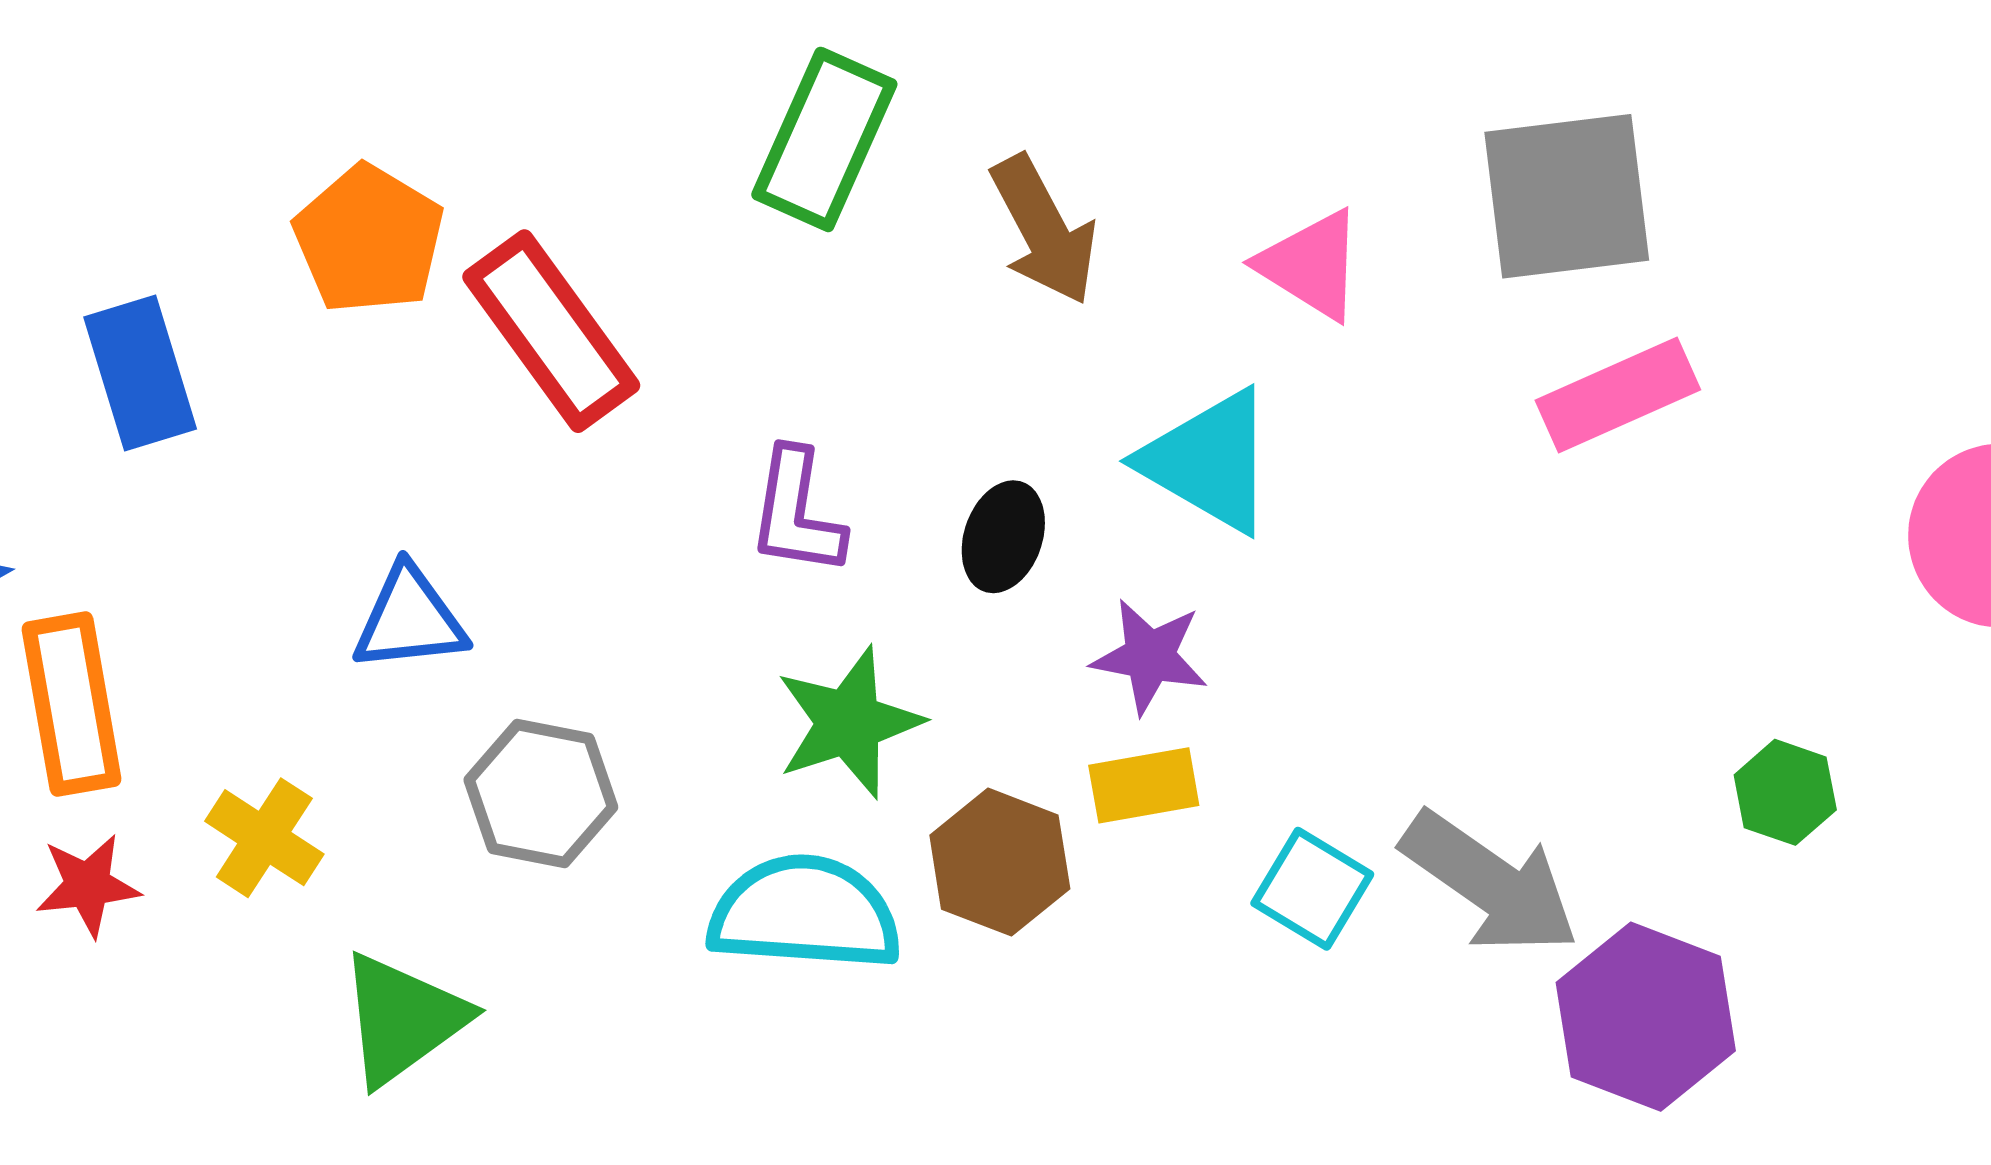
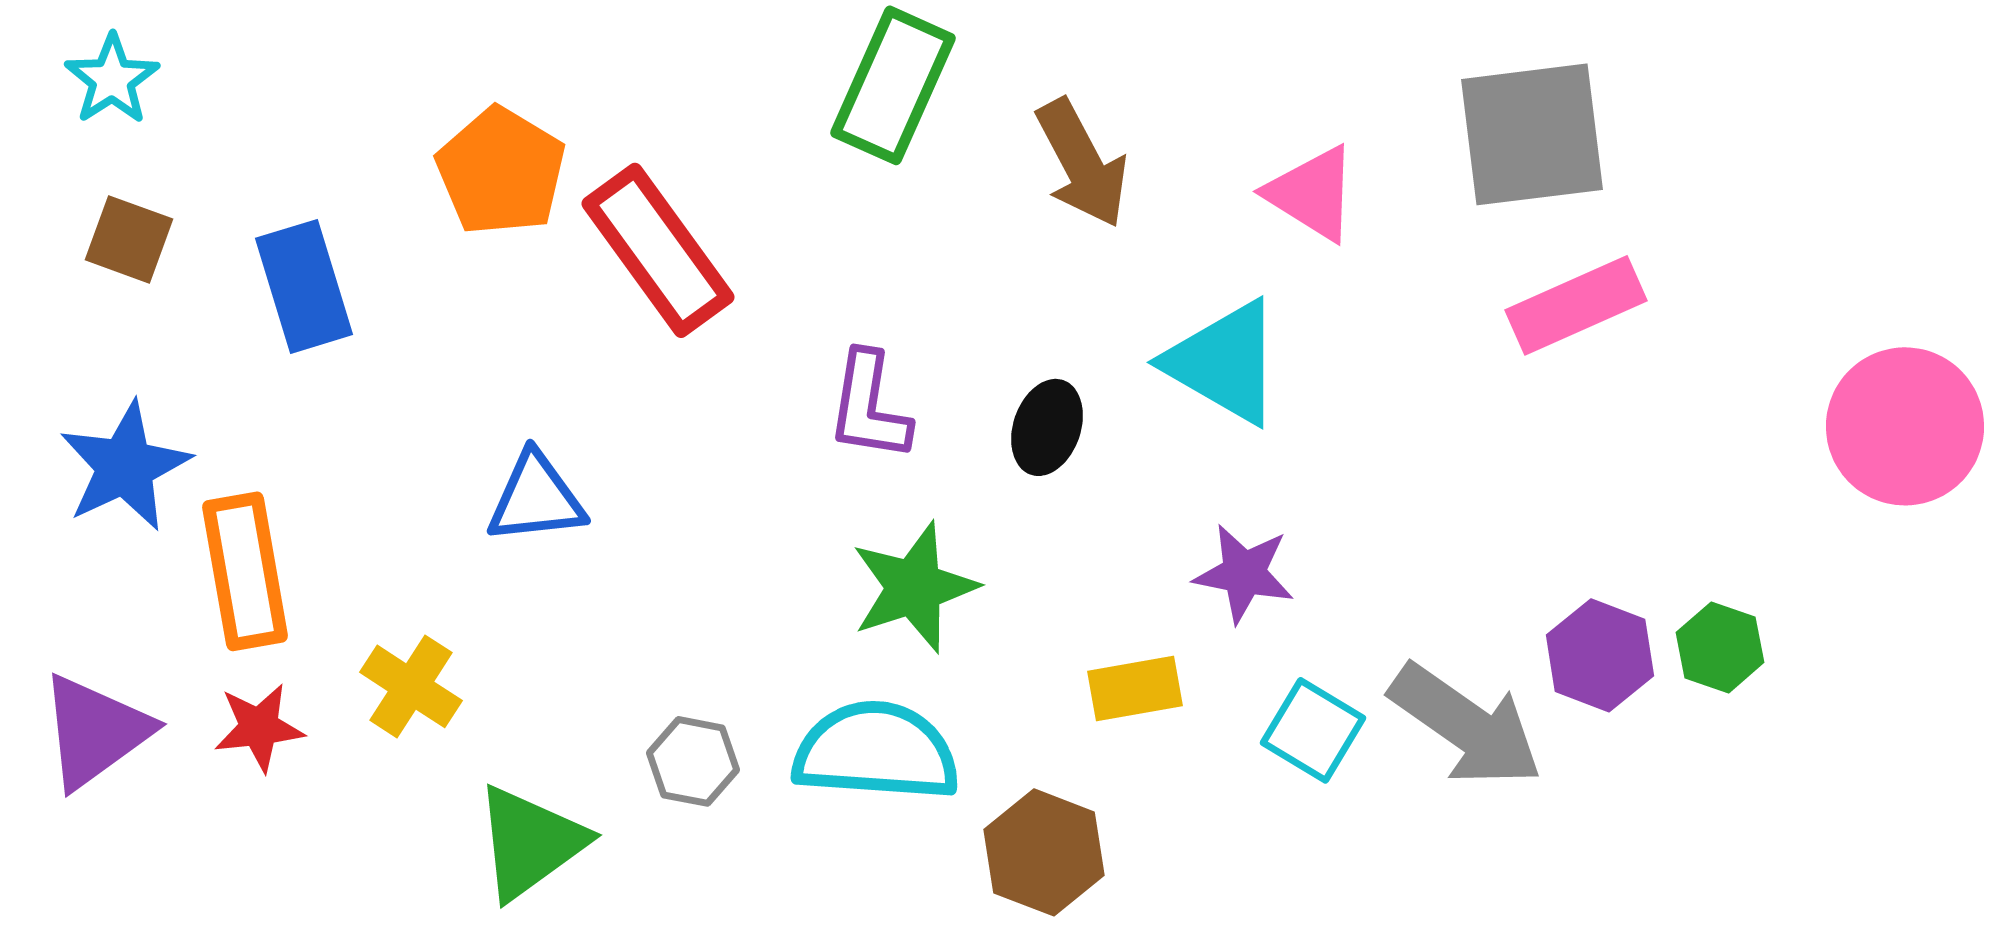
purple star: (1150, 656) -> (1244, 573), moved
yellow rectangle: (1144, 785) -> (1135, 688), moved
gray hexagon: (541, 794) -> (693, 761), moved, size x0.7
brown hexagon: (1000, 862) -> (1044, 852), moved
purple hexagon: (1646, 1017) -> (1600, 655), moved, size x0.7

